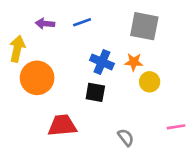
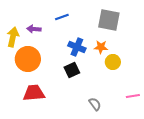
purple arrow: (45, 24) -> (34, 29), moved
black square: (95, 92) -> (72, 70), turned -35
red trapezoid: (62, 125) -> (34, 93), moved

